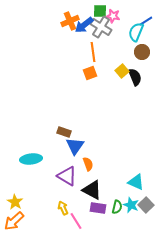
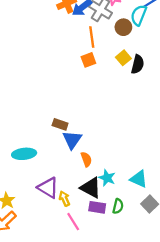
brown circle: (142, 52) -> (123, 27), moved
black semicircle: (135, 77) -> (138, 64), turned 36
purple triangle: (67, 176) -> (48, 188), moved
cyan star: (131, 205) -> (107, 178), moved
yellow arrow: (63, 208) -> (64, 199), moved

